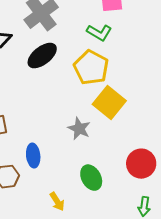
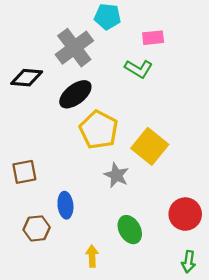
yellow pentagon: (91, 68) -> (99, 130), moved
yellow arrow: (57, 202) -> (92, 256), turned -150

